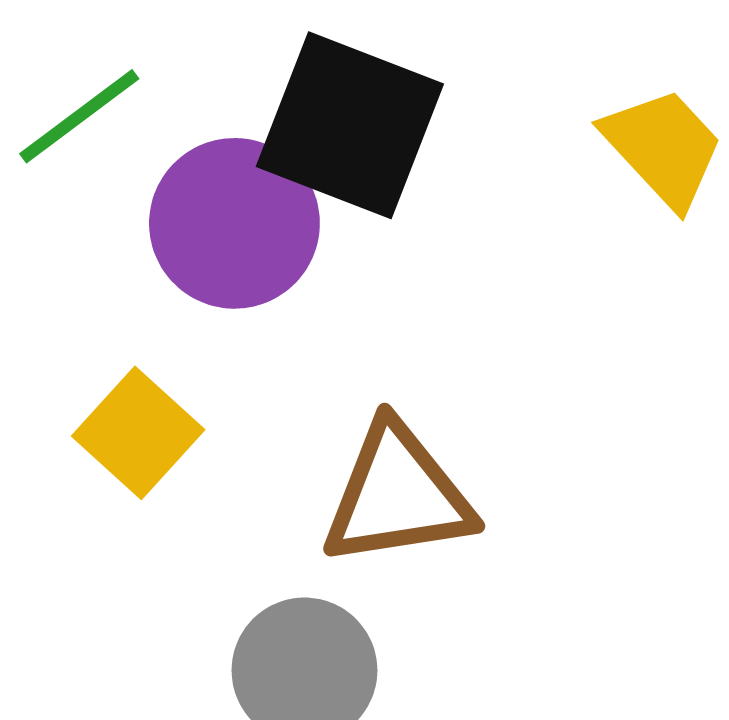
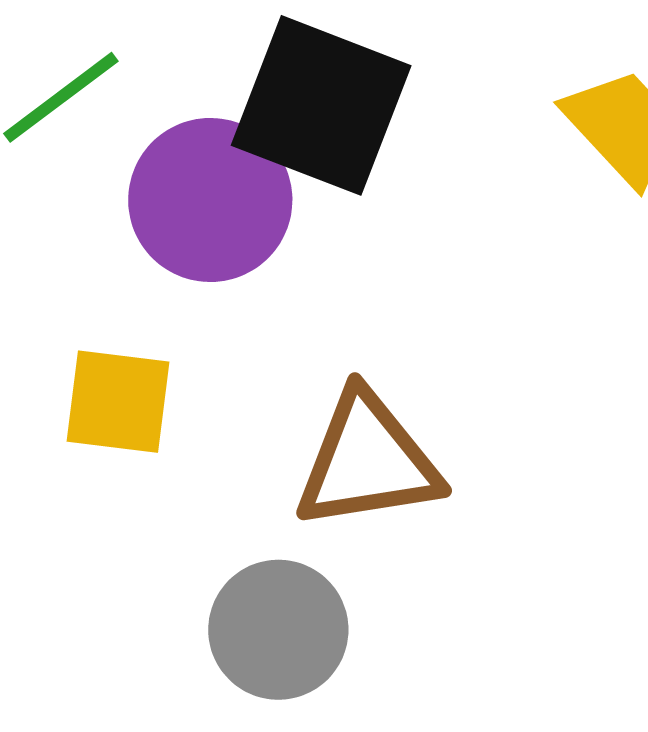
yellow square: (138, 433) -> (118, 402), turned -35

